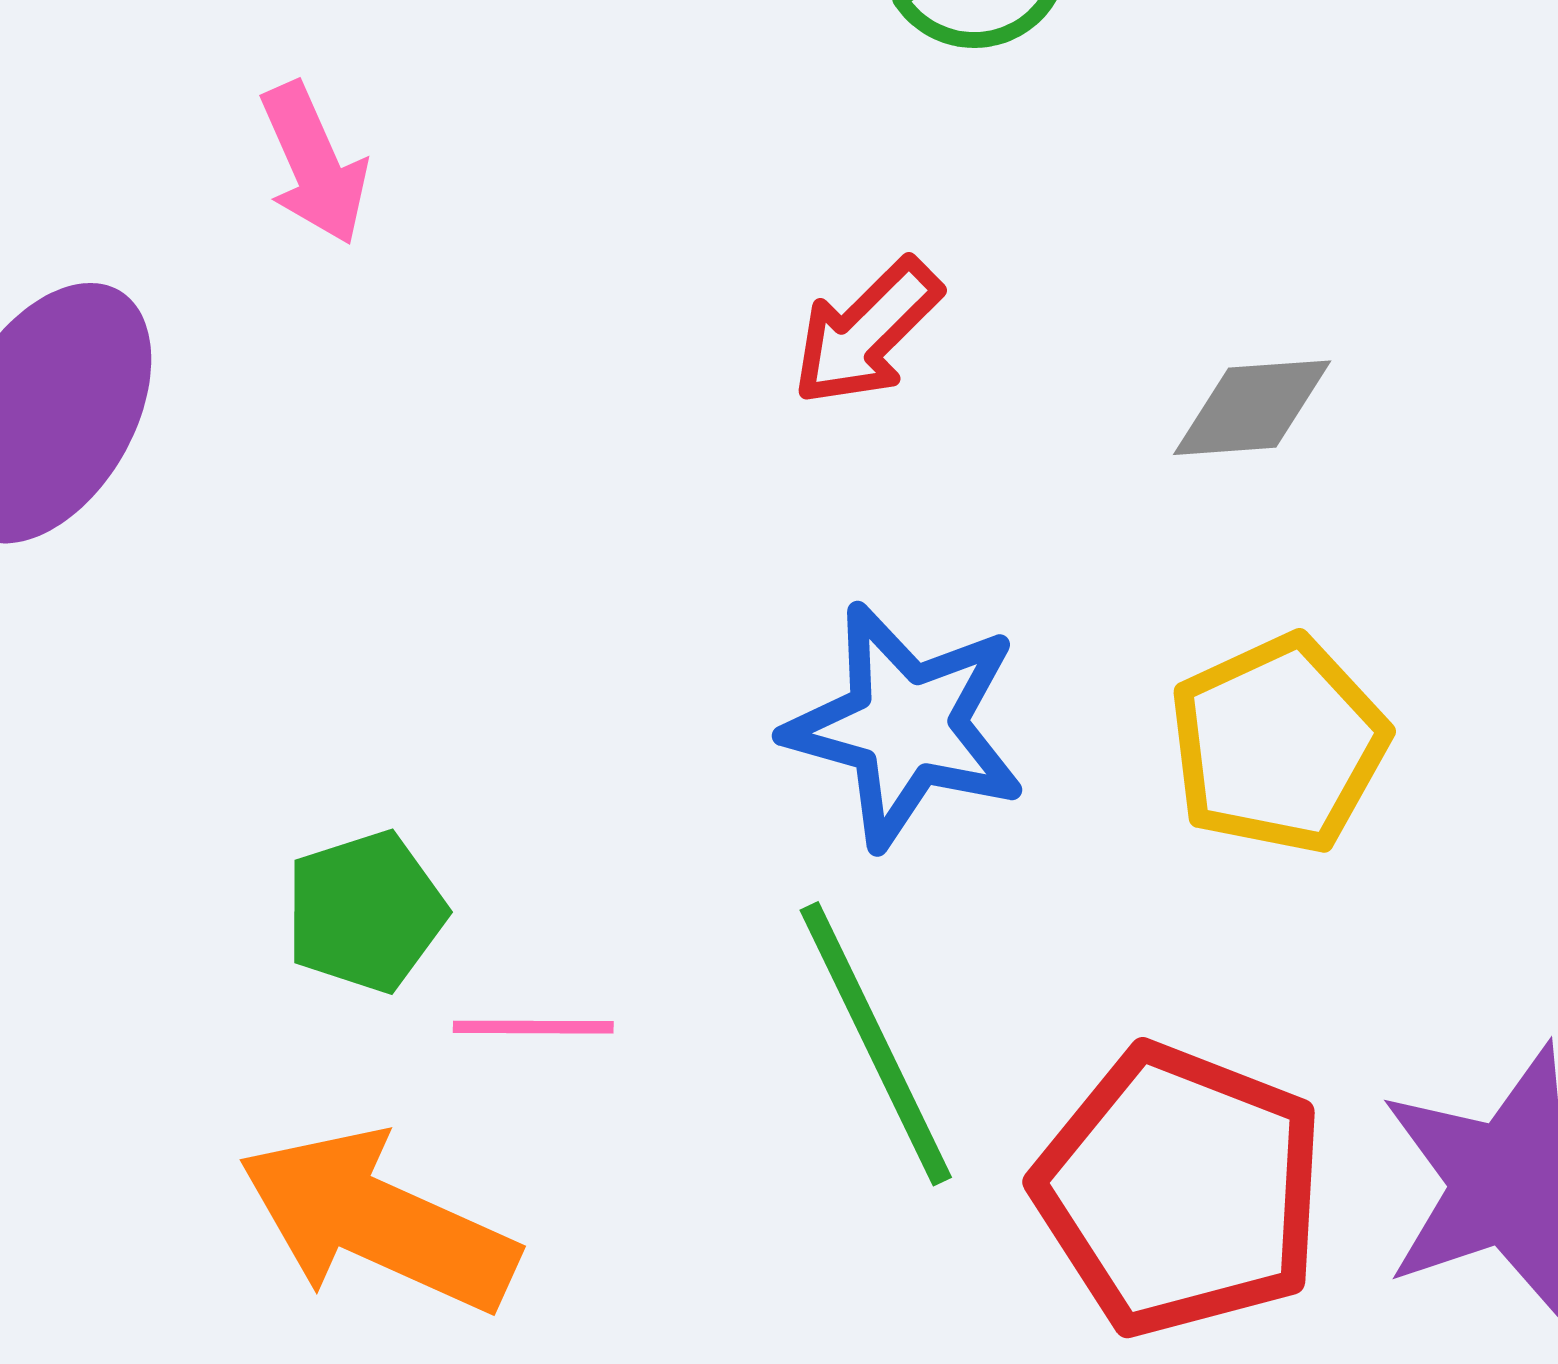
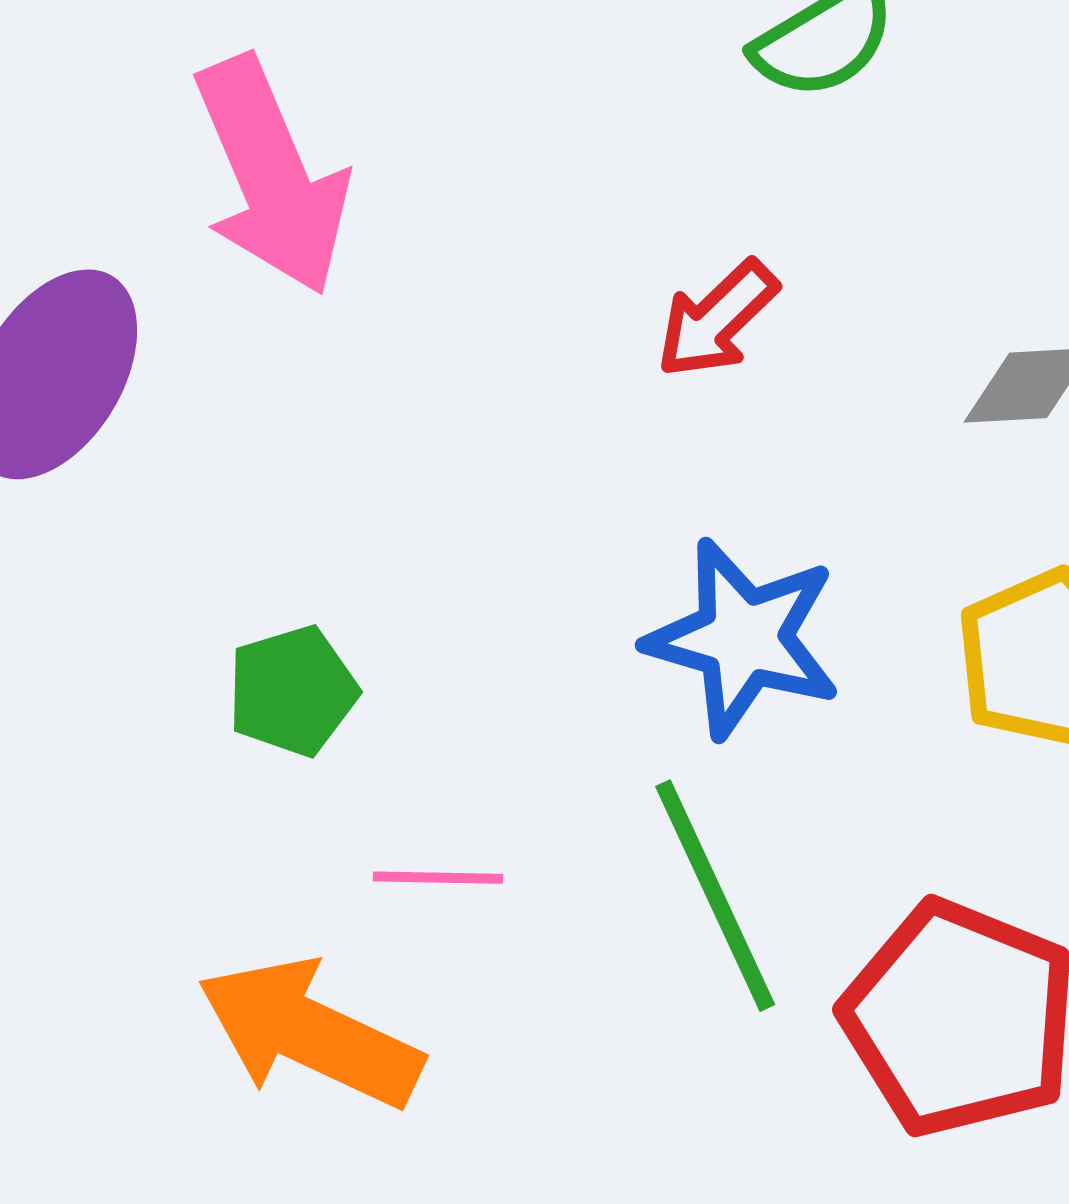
pink arrow: (314, 164) -> (271, 176), size x1.8
green pentagon: (365, 912) -> (292, 691), moved

